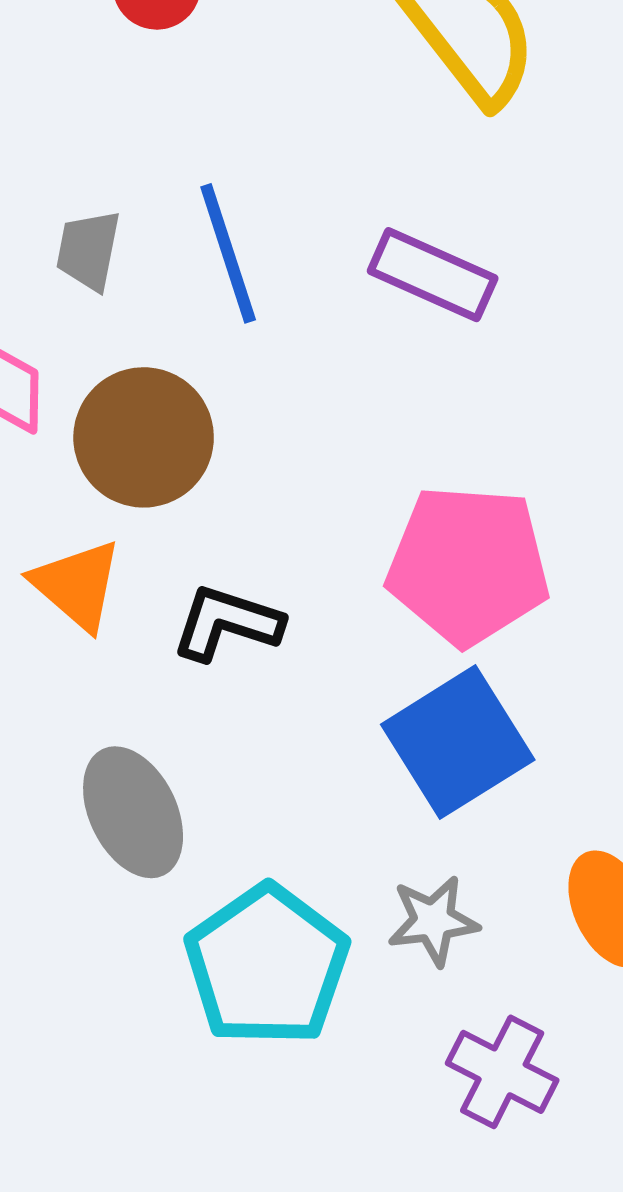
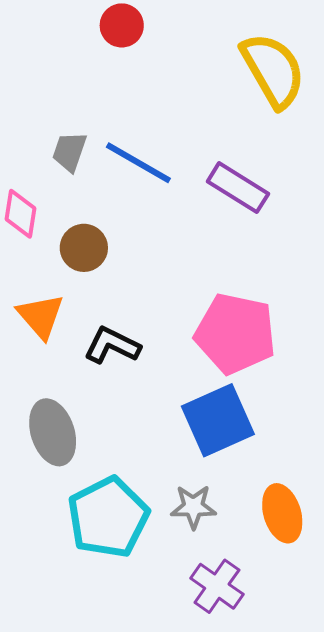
blue line: (228, 253) -> (138, 163), turned -50
brown circle: (144, 437) -> (84, 248), size x0.7

